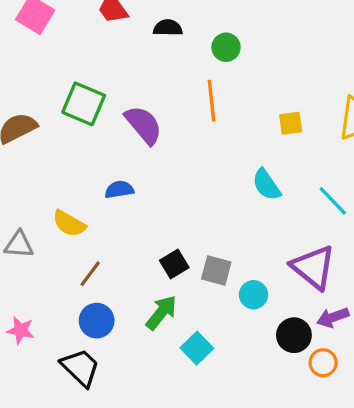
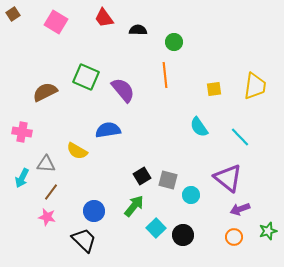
blue semicircle: (119, 190) -> (108, 130), size x1.4
brown line: (90, 274) -> (51, 192), moved
black circle: (294, 335) -> (183, 235), moved

